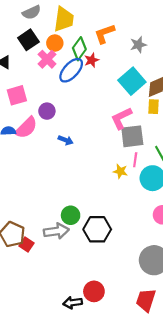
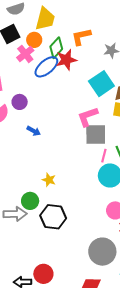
red star: (92, 60) -> (66, 60), size x1.5
pink line: (135, 160) -> (104, 156), moved
yellow star: (120, 171) -> (49, 180), moved

